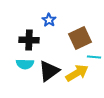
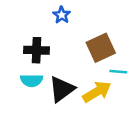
blue star: (49, 20) -> (62, 15), moved

